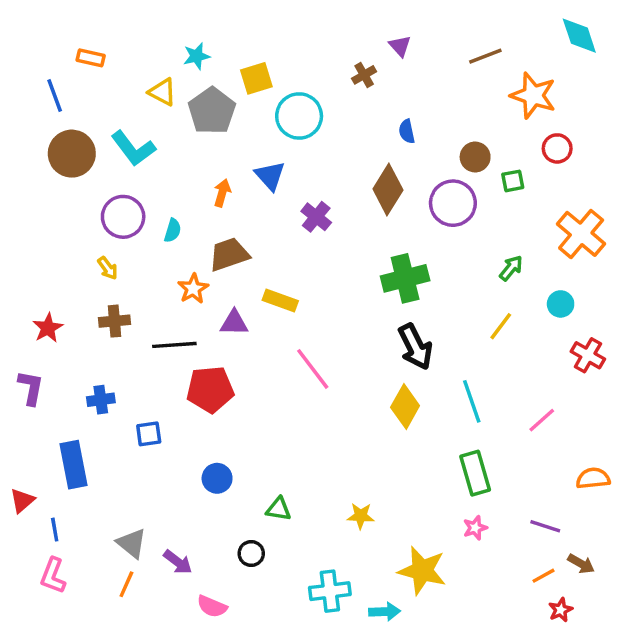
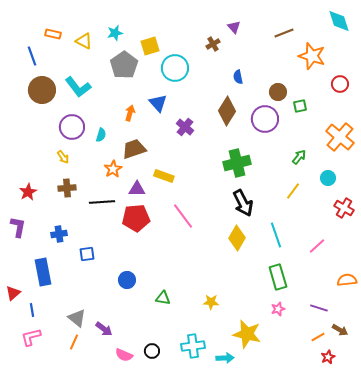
yellow triangle: (162, 92) -> (84, 41), moved
red circle: (557, 148) -> (340, 84), moved
red pentagon: (210, 389) -> (136, 218), moved
black circle: (251, 553) -> (152, 351), moved
pink L-shape: (53, 576) -> (31, 337), turned 55

